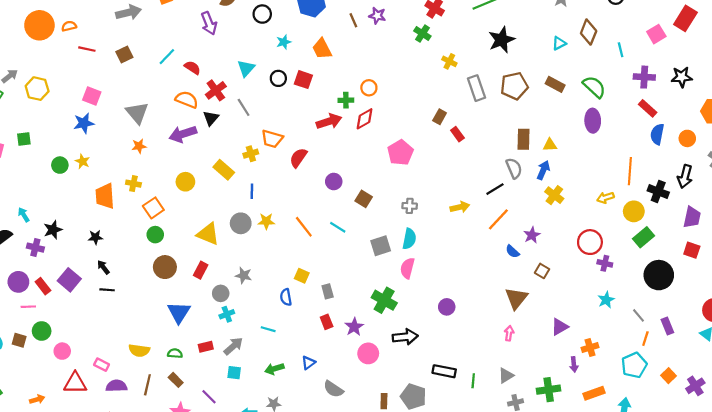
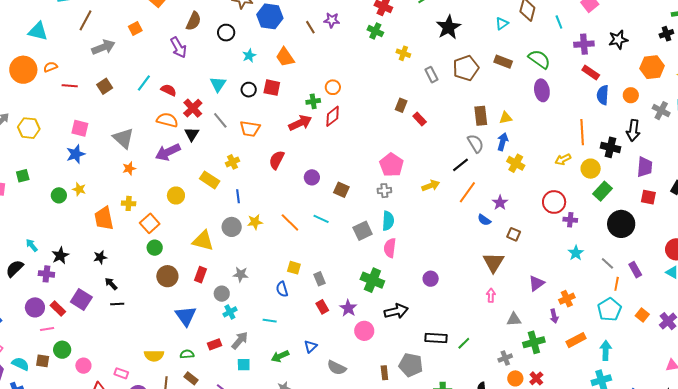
gray rectangle: (477, 88) -> (431, 75), size x0.7
orange trapezoid: (272, 139) -> (250, 129), moved
pink pentagon: (400, 153) -> (392, 165), moved
gray triangle: (506, 376) -> (514, 319), moved, turned 35
green line: (473, 381) -> (464, 343), turned 48

